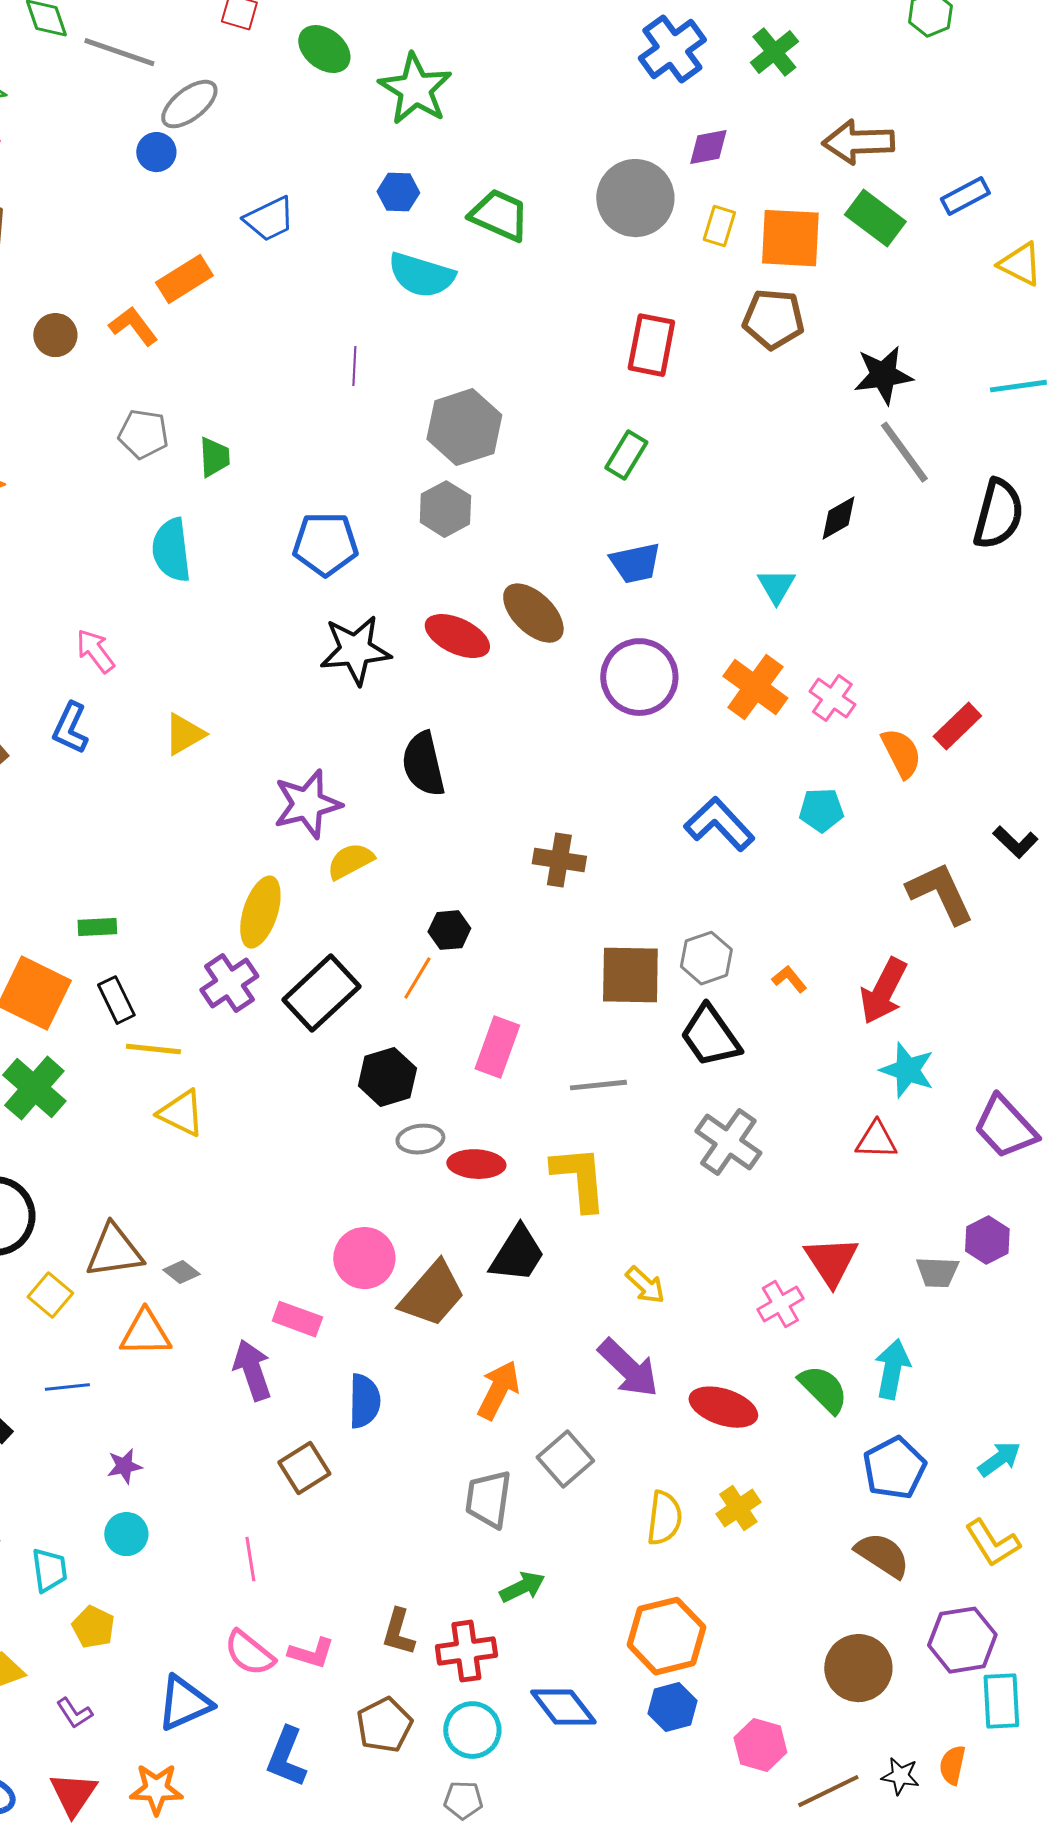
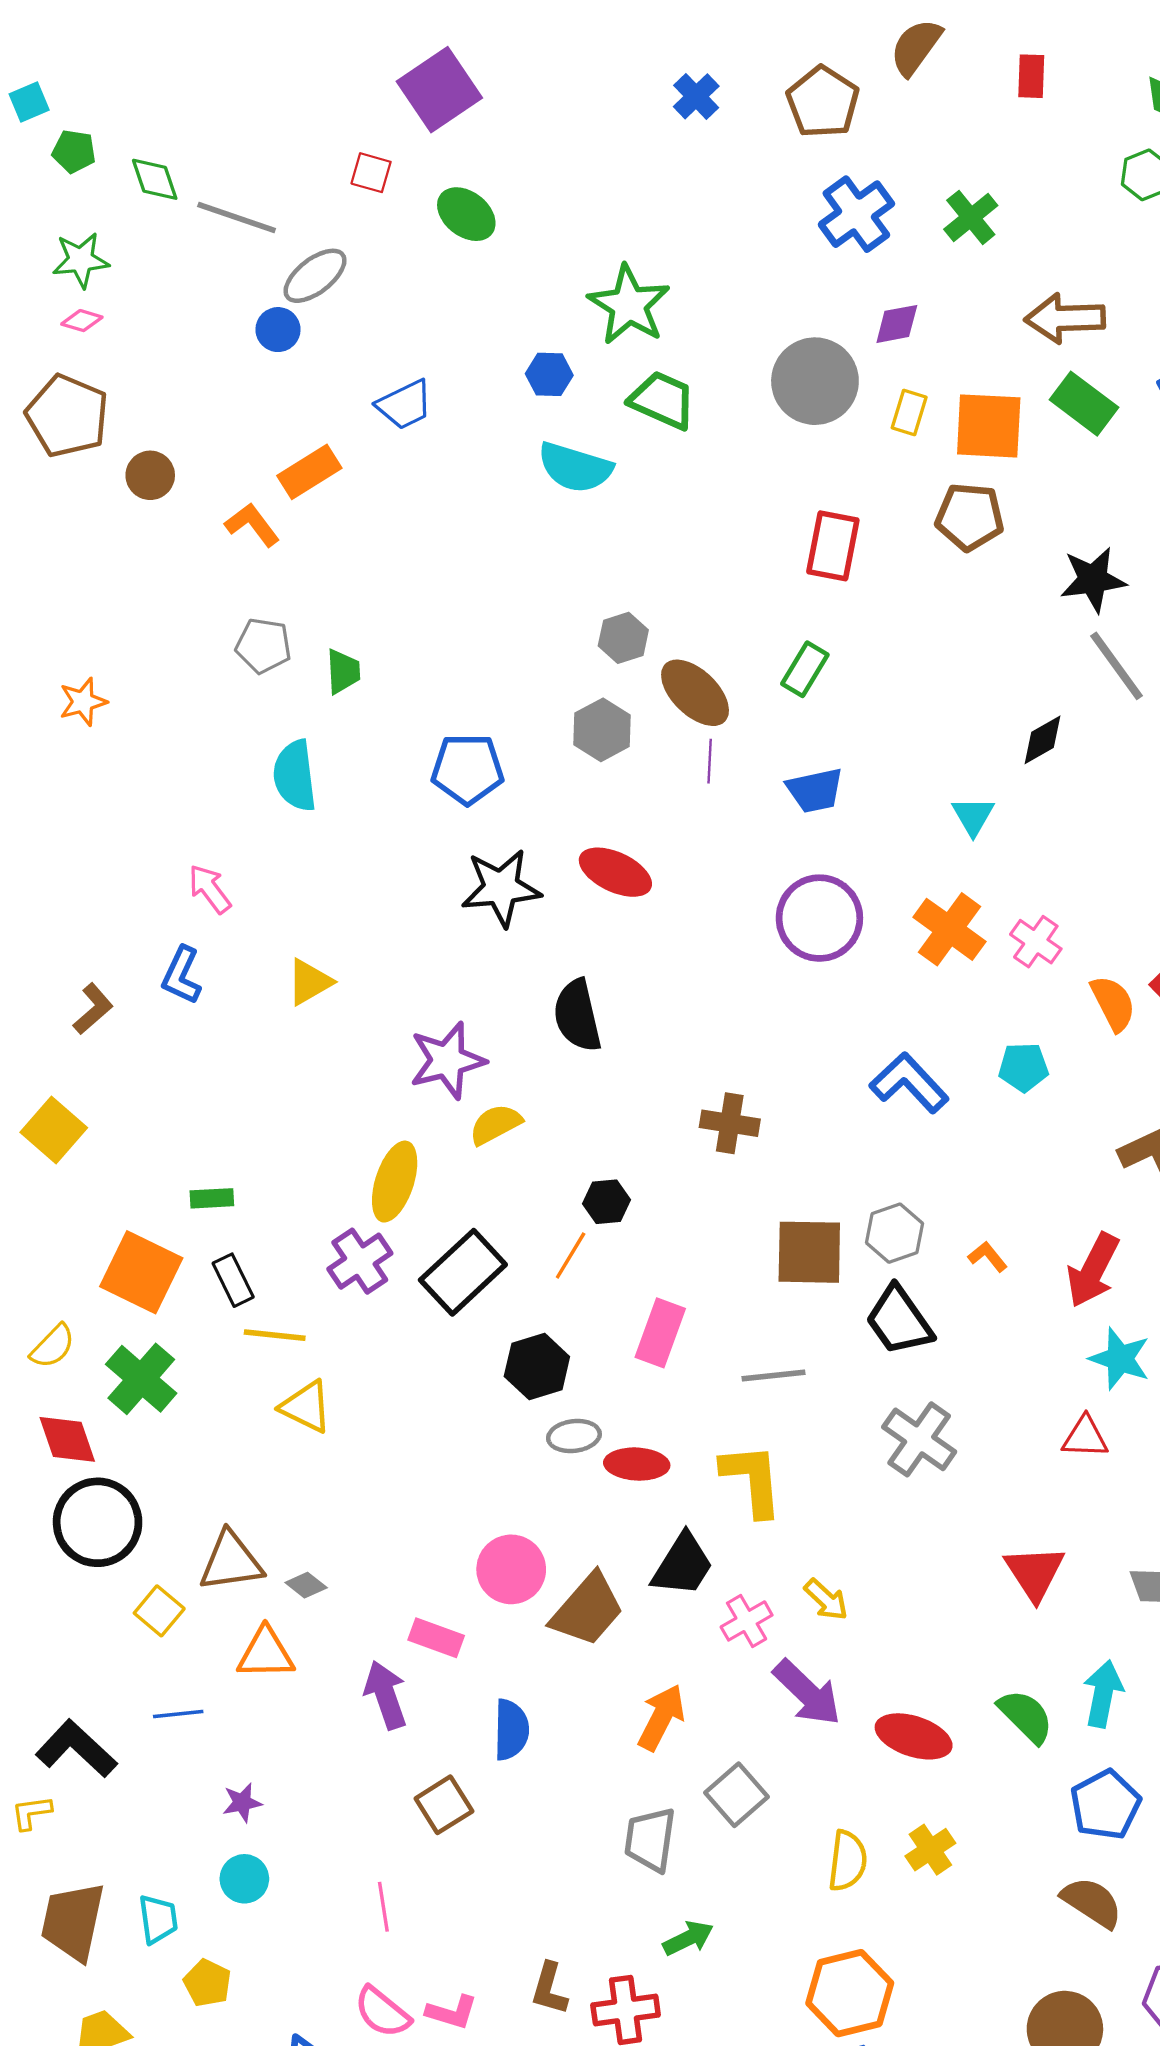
green star: (415, 89) -> (629, 305), moved
brown circle: (55, 335) -> (150, 475), moved
purple line: (354, 366) -> (710, 761), moved
gray hexagon: (464, 427) -> (623, 638), size x0.6
brown ellipse: (533, 613) -> (695, 693), moved
pink cross: (780, 1304) -> (747, 1621), moved

